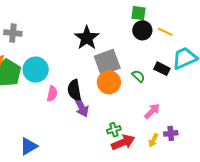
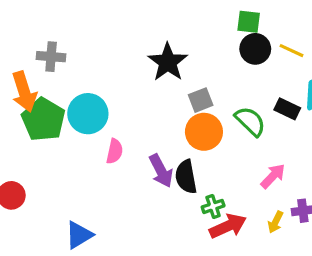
gray square: (107, 62) -> (201, 100), size x0.6
green semicircle: (138, 76) -> (250, 121), size x1.5
black semicircle: (74, 90) -> (186, 177), moved

